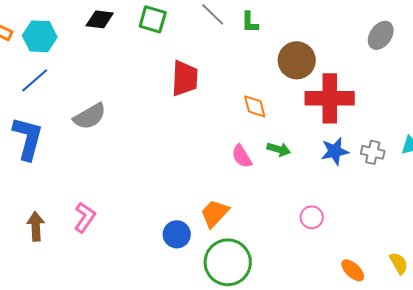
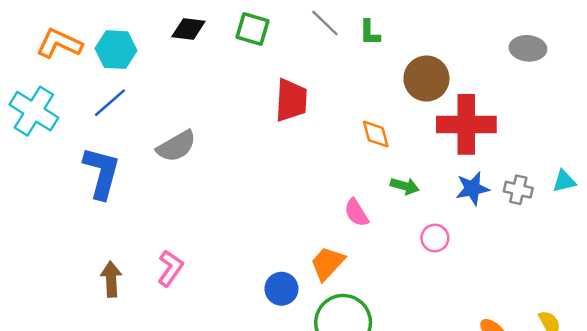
gray ellipse: (381, 35) -> (528, 48), turned 60
pink semicircle: (242, 156) -> (356, 213), moved
pink circle: (312, 217) -> (435, 238), moved

